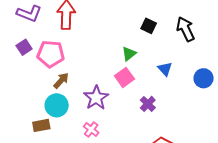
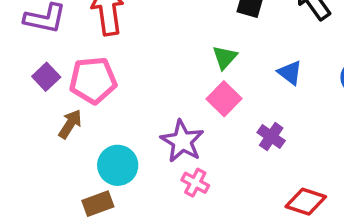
brown arrow: (61, 81) -> (70, 124), moved
pink cross: (91, 129) -> (195, 183), moved

